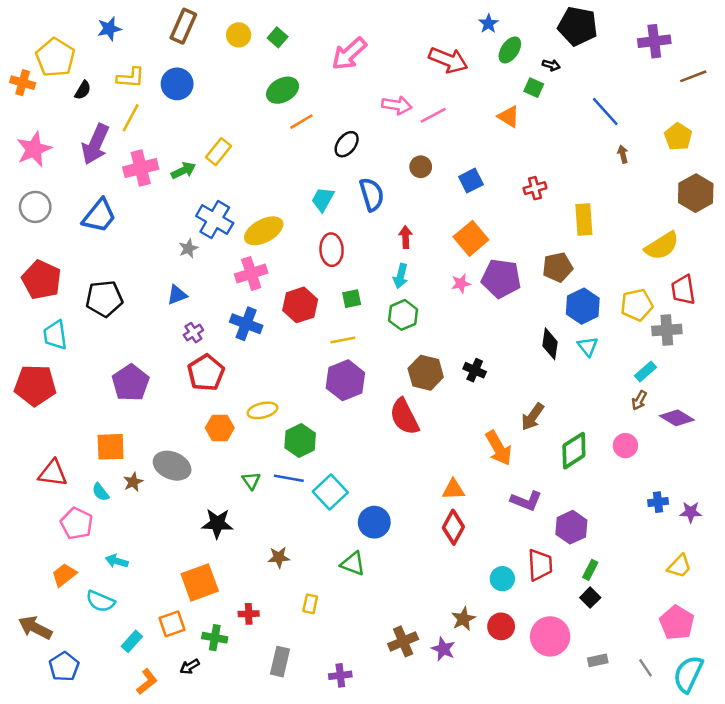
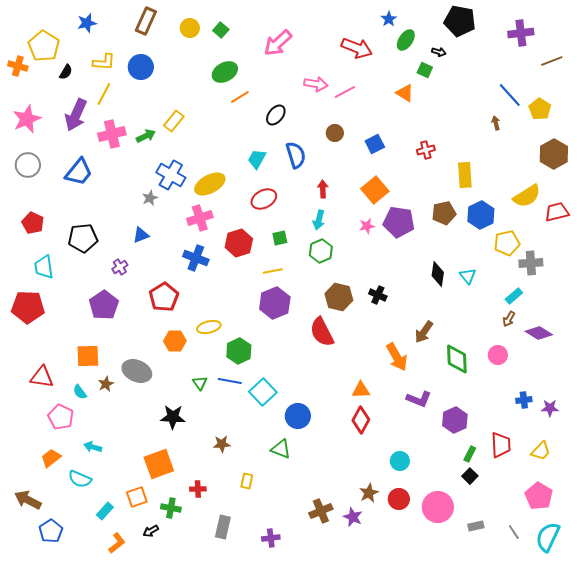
blue line: (605, 112) -> (510, 95), moved
red ellipse: (332, 250) -> (264, 199), turned 65
red pentagon: (41, 280) -> (33, 223), size x0.7
red trapezoid: (683, 290) -> (557, 212), moved, turned 85
blue hexagon: (583, 306) -> (481, 215), moved
purple cross: (193, 333) -> (120, 267), moved
green diamond: (574, 451) -> (457, 359), turned -60
red trapezoid: (540, 565) -> (501, 445), moved

